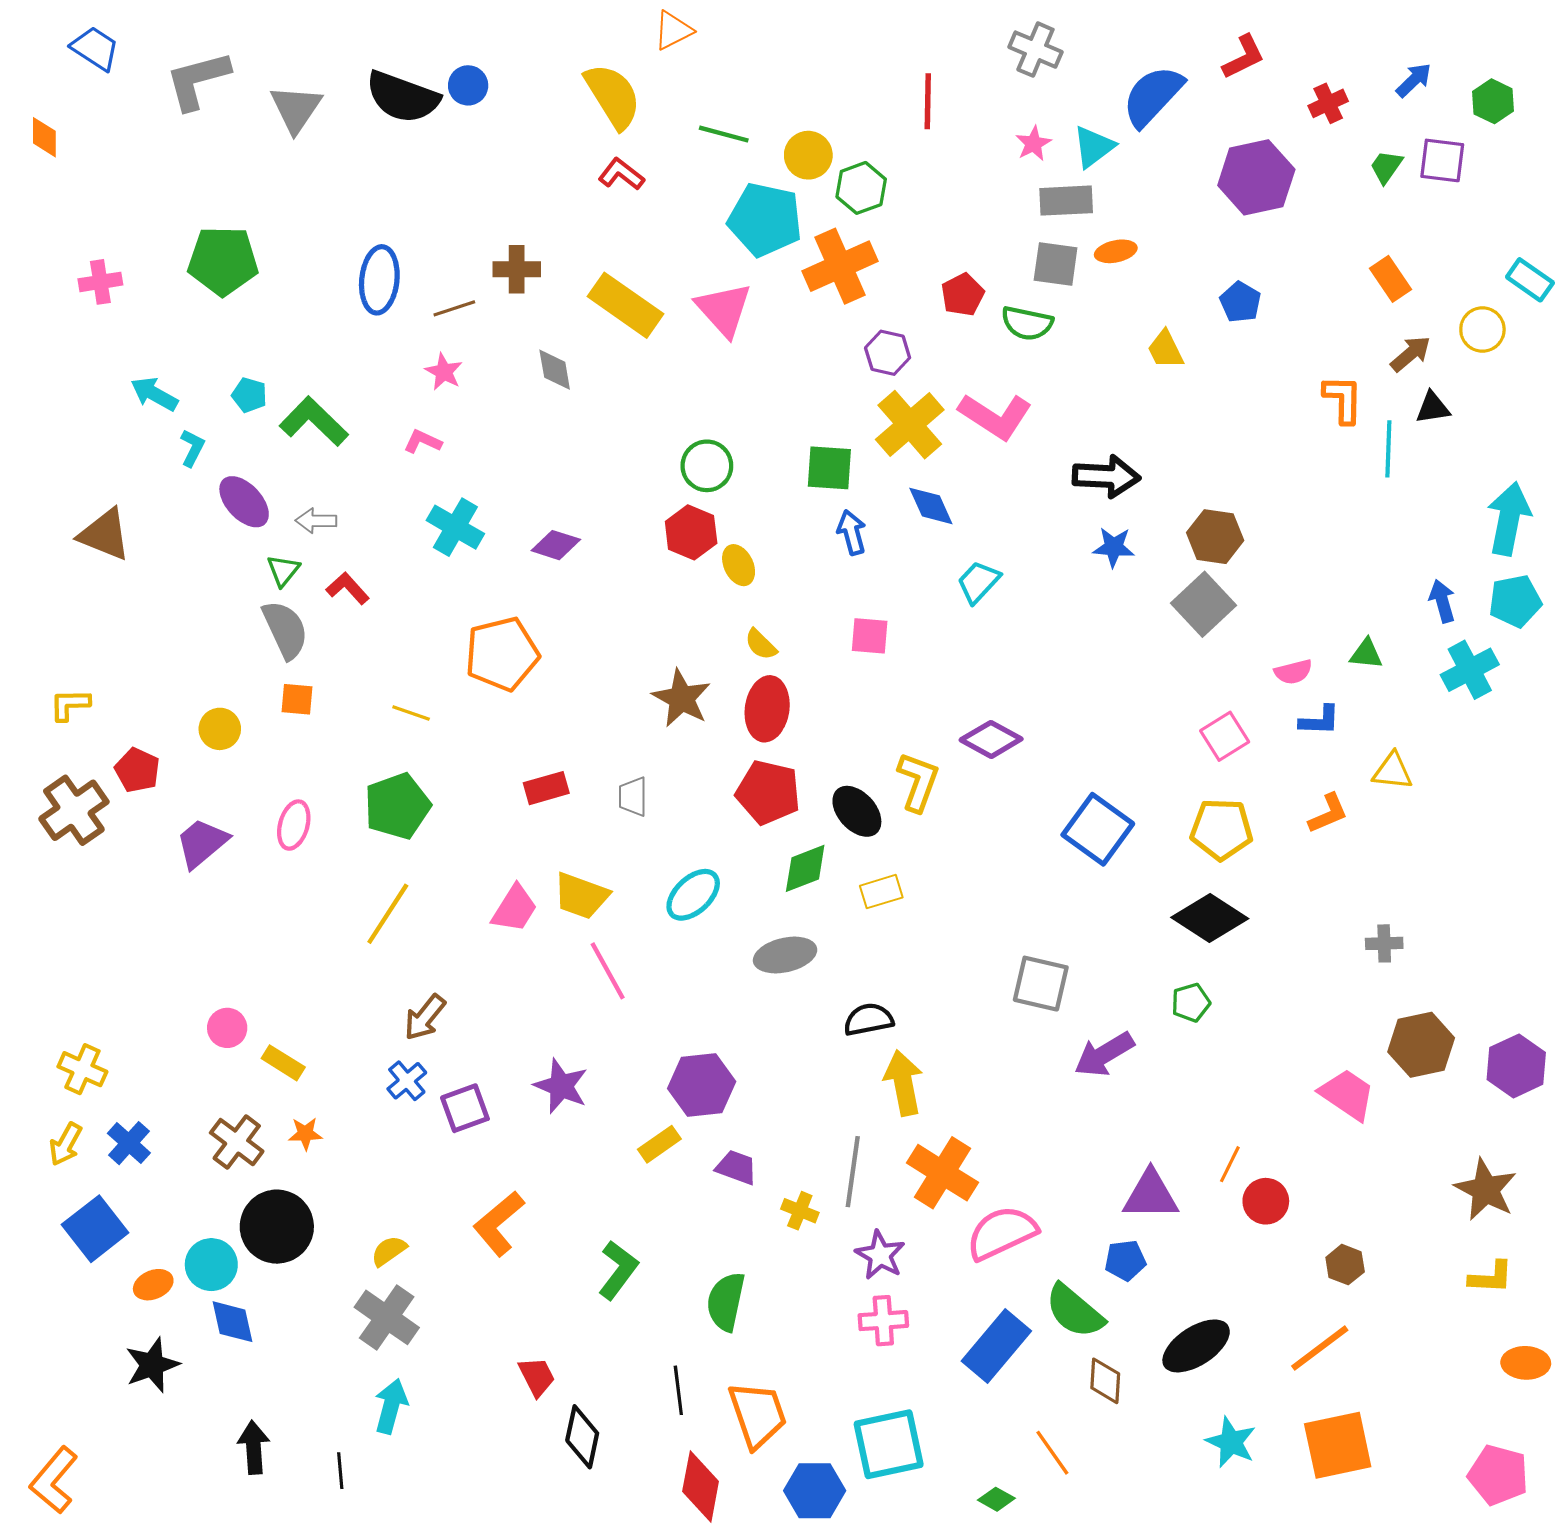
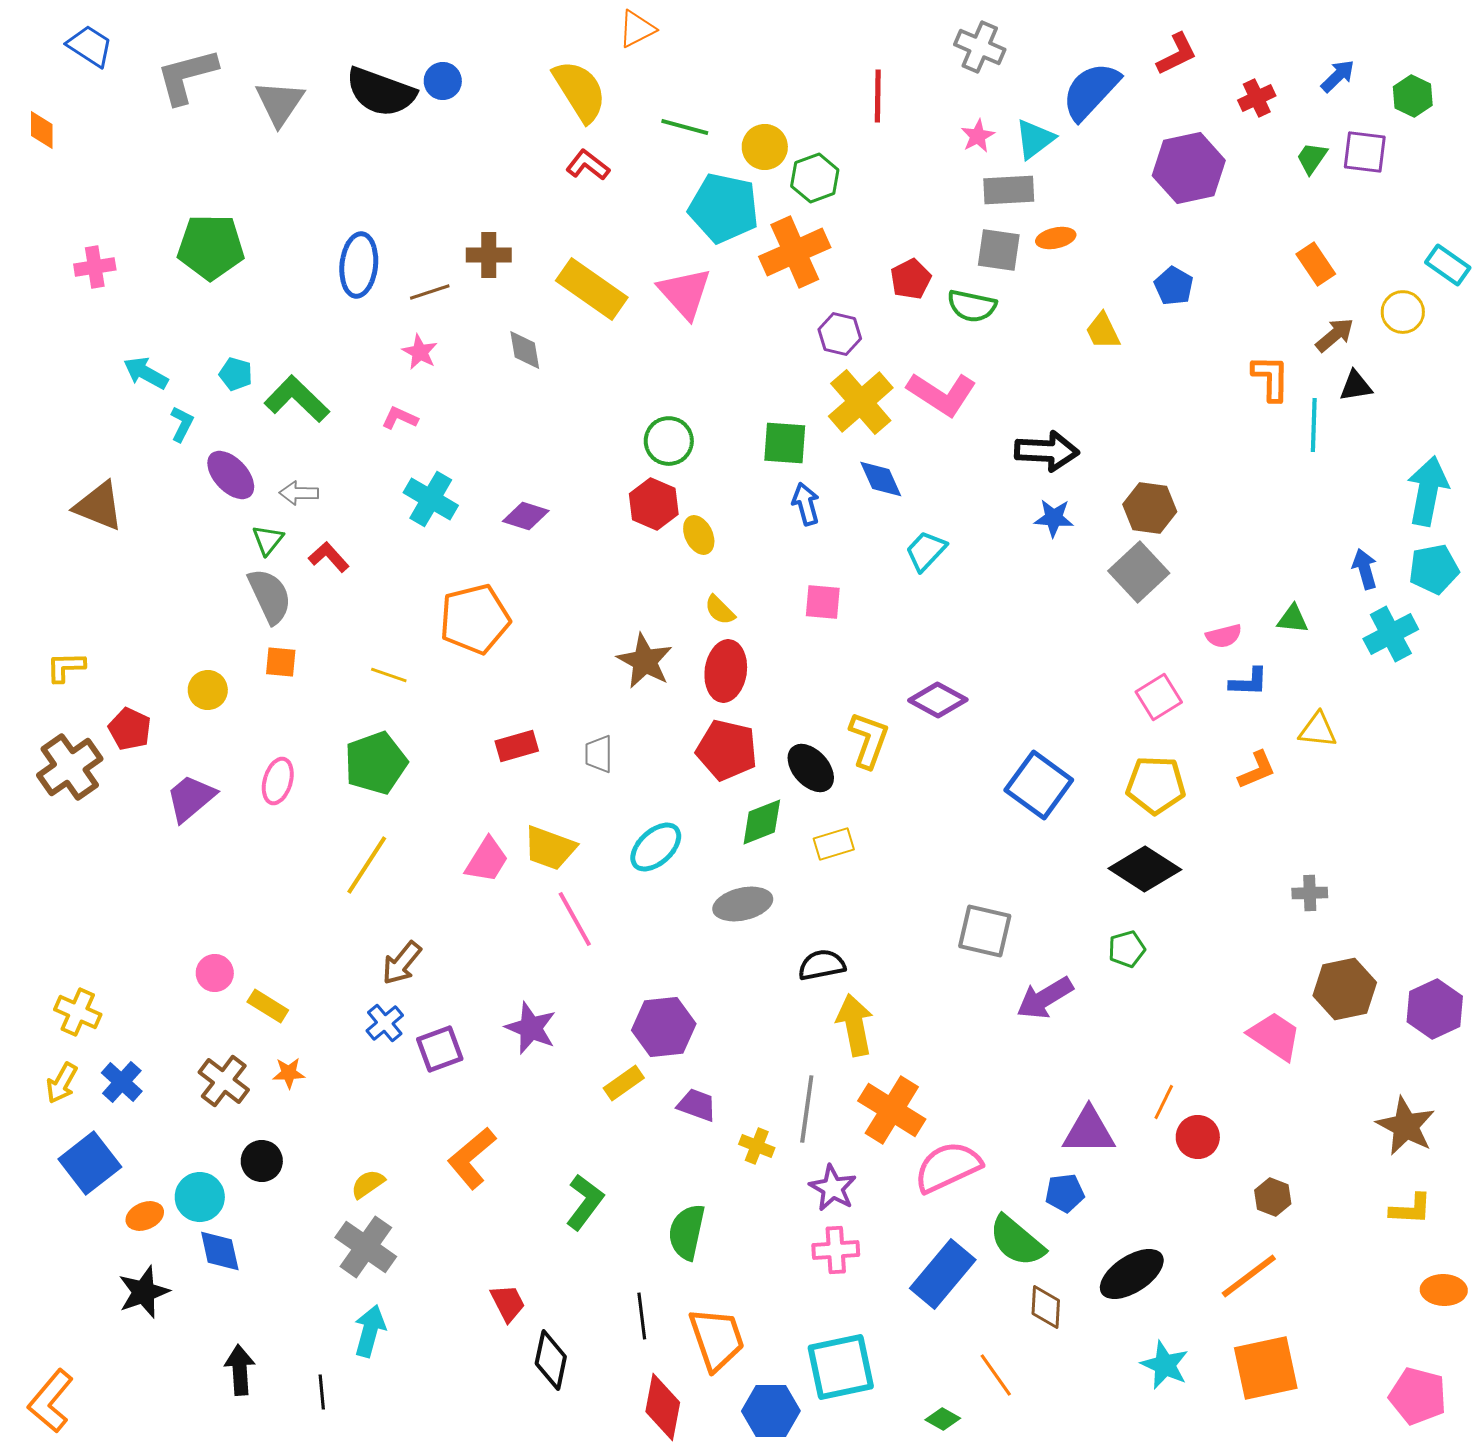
black circle: (277, 1227) -> (262, 1161), size x0.6

